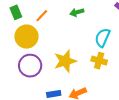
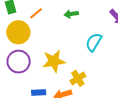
yellow cross: (99, 61) -> (78, 78), moved, turned 35

